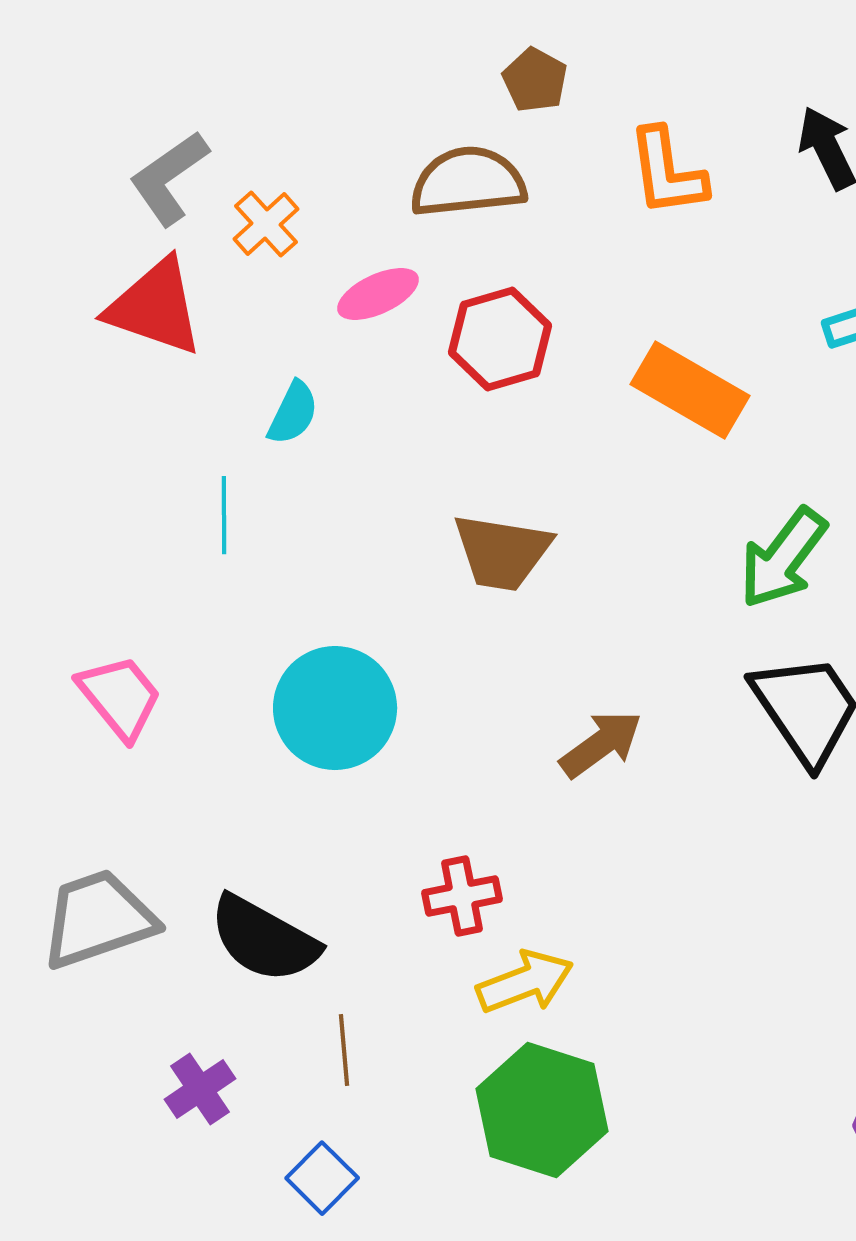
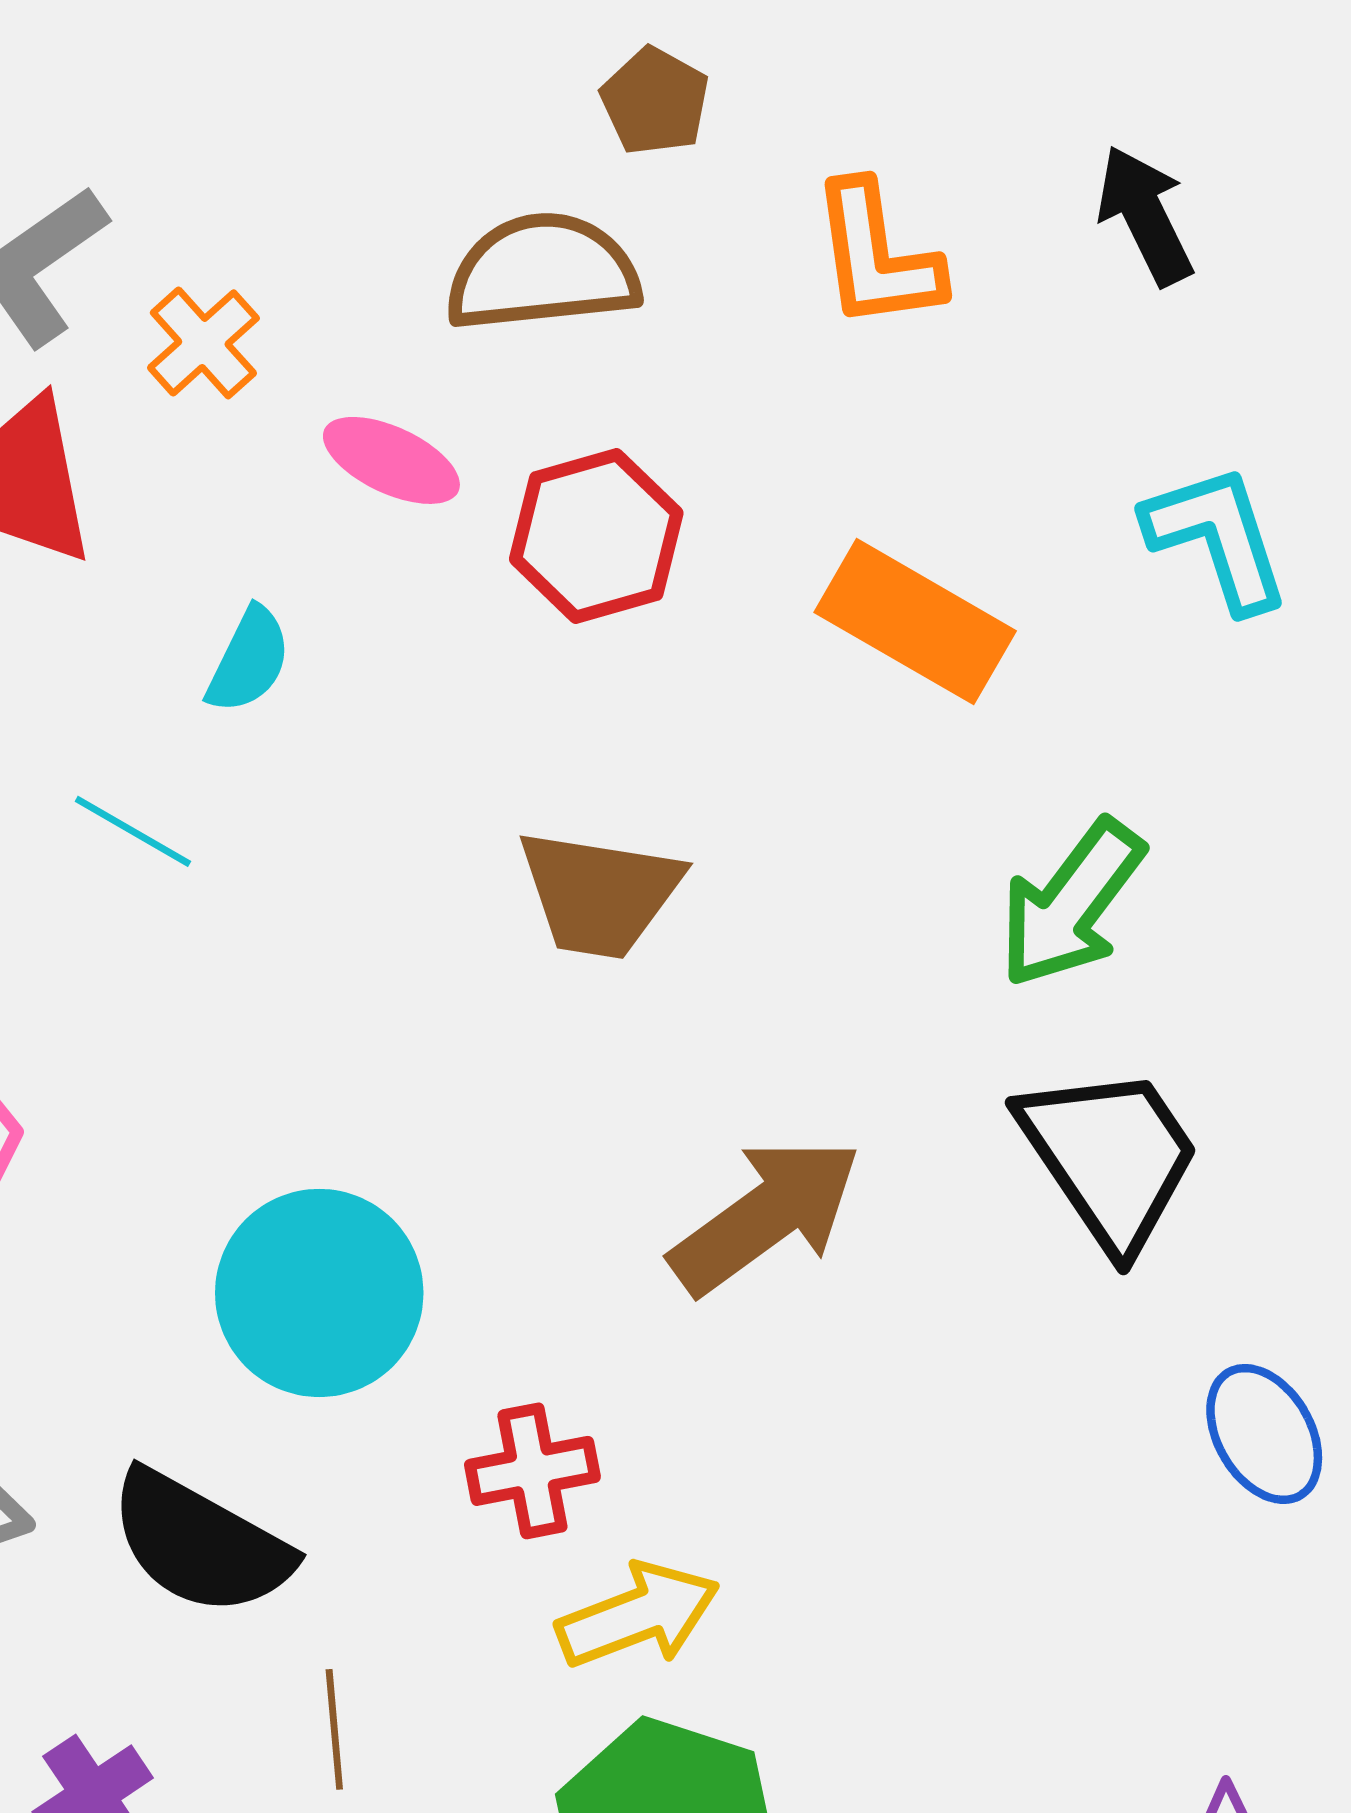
pink ellipse: (378, 294) -> (391, 460), turned 50
cyan line: (224, 515) -> (133, 831), turned -60
cyan circle: (335, 708) -> (319, 1293), moved
brown arrow: (601, 744) -> (766, 1216), size x1.4

